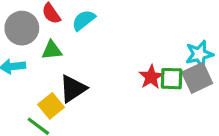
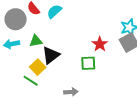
green triangle: (52, 50) -> (36, 41), moved
green square: (172, 79) -> (88, 63), moved

